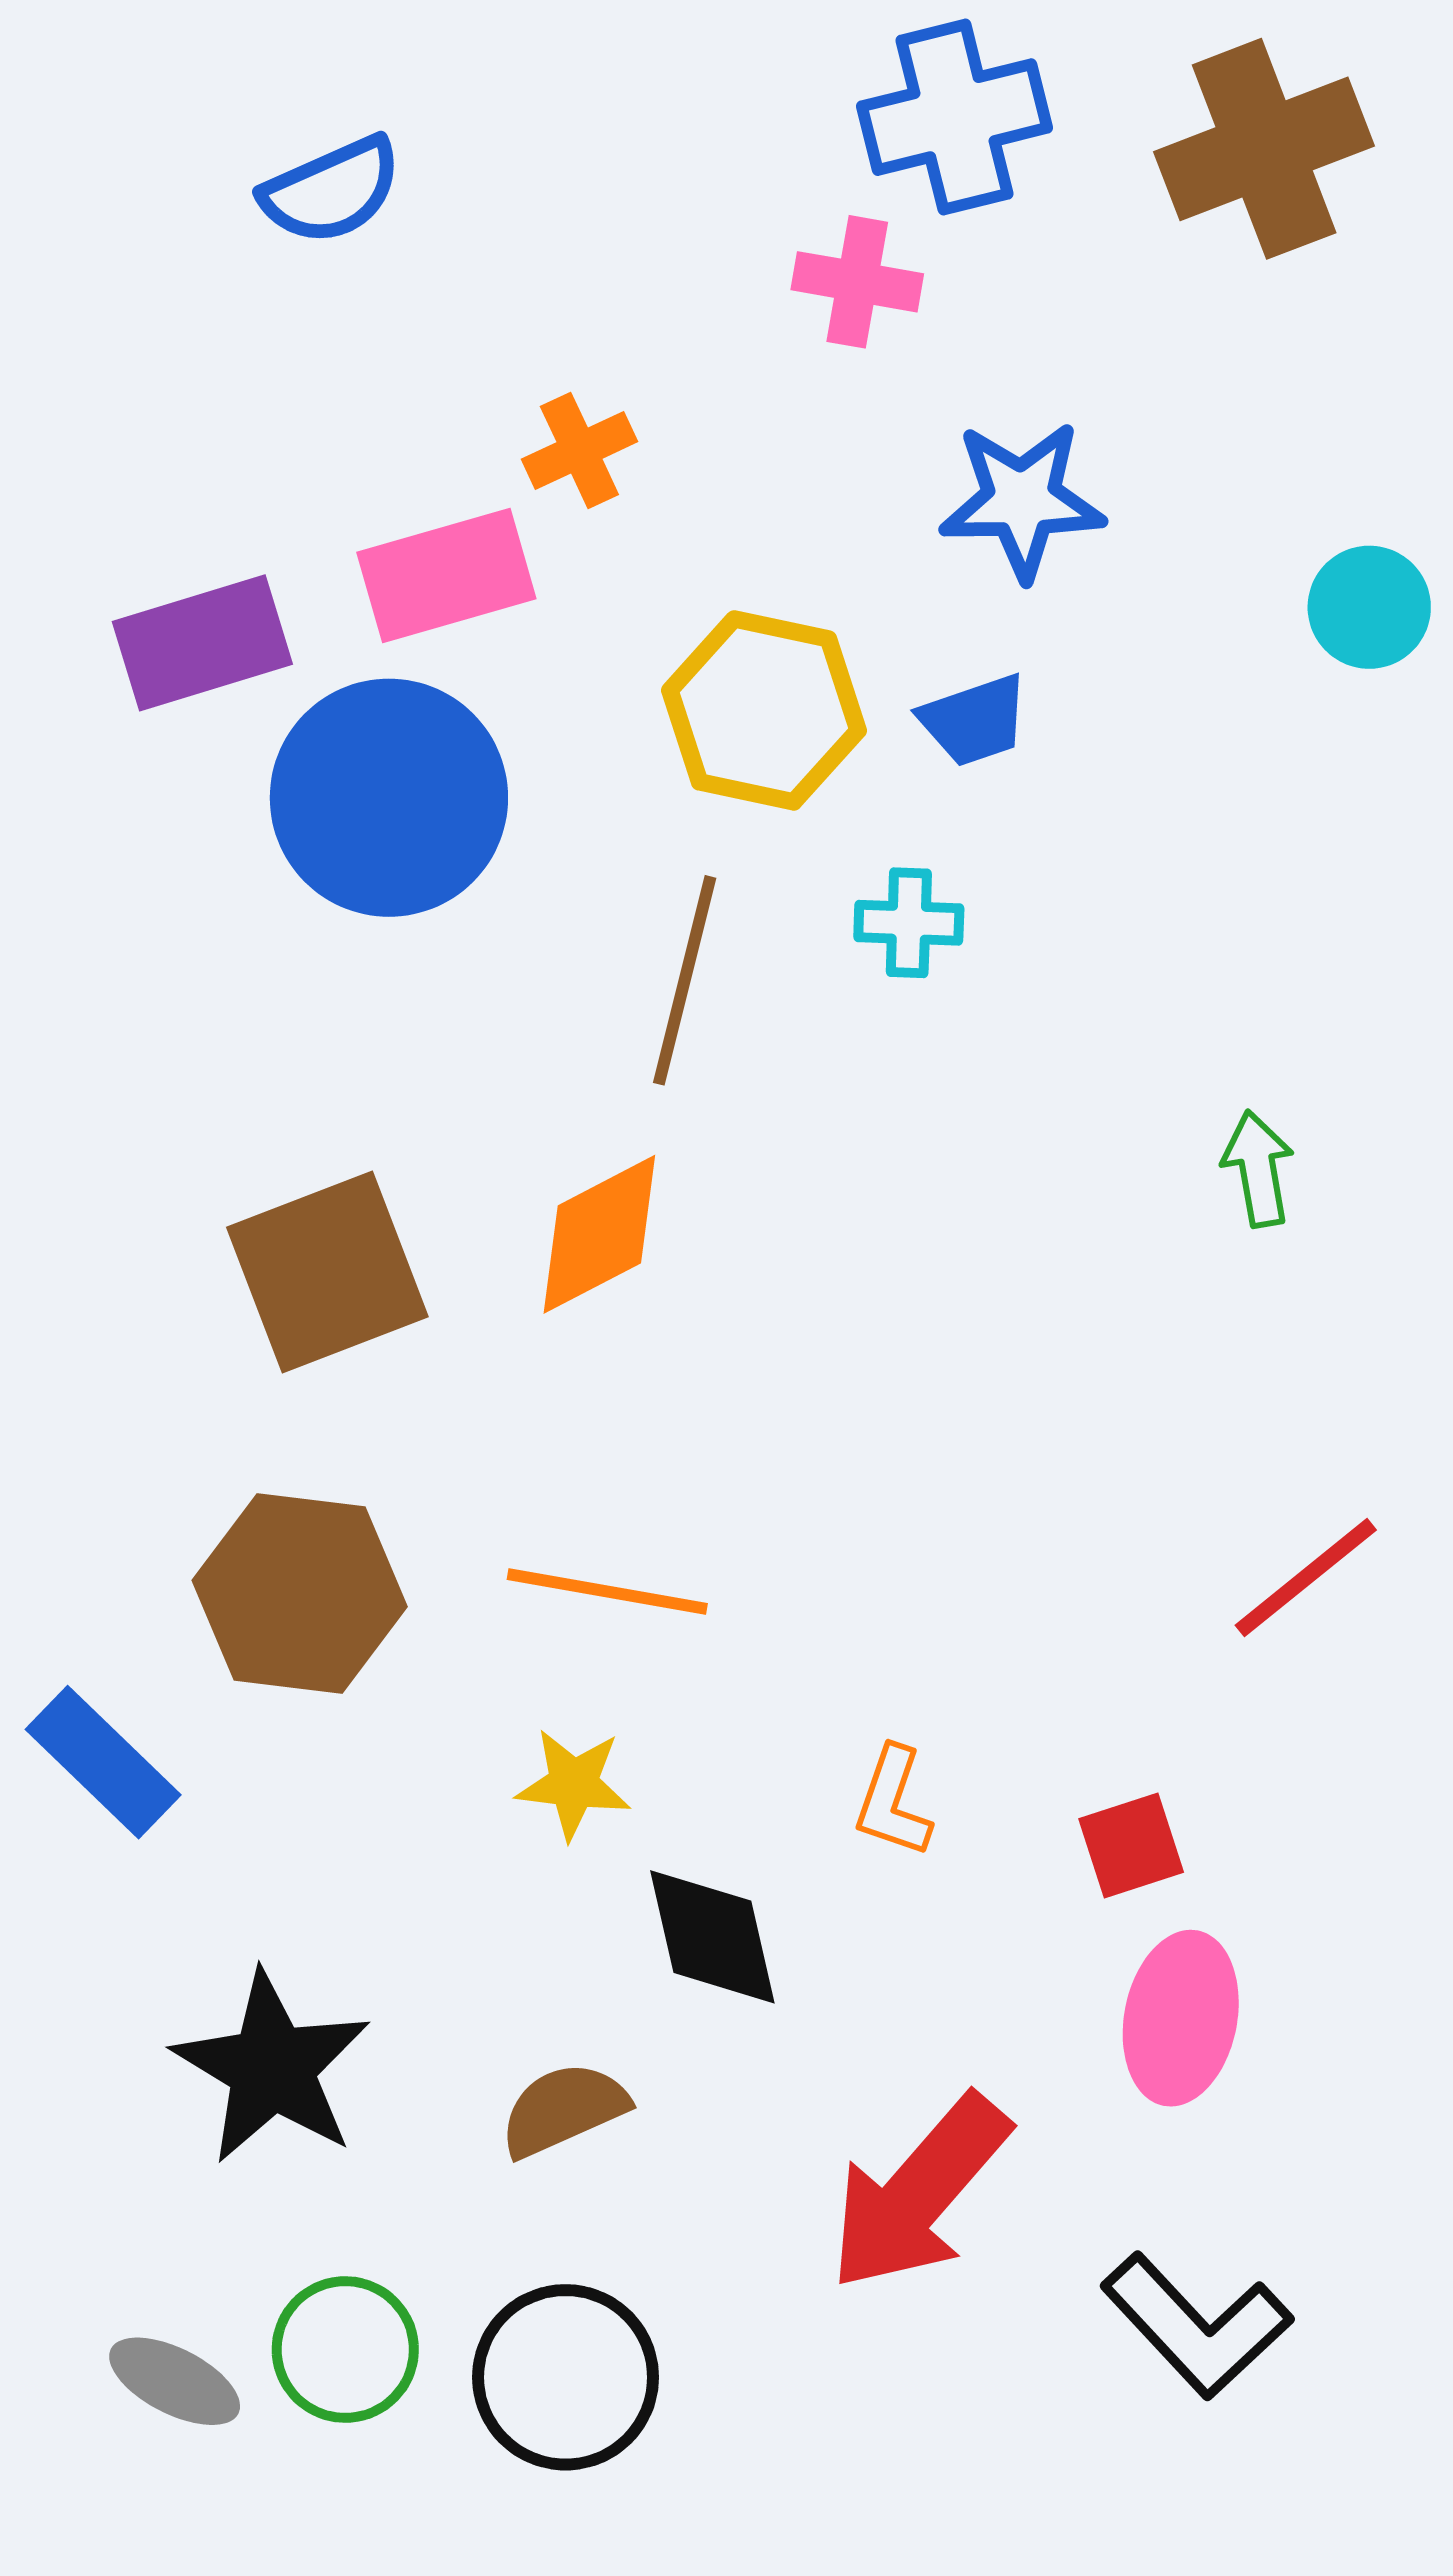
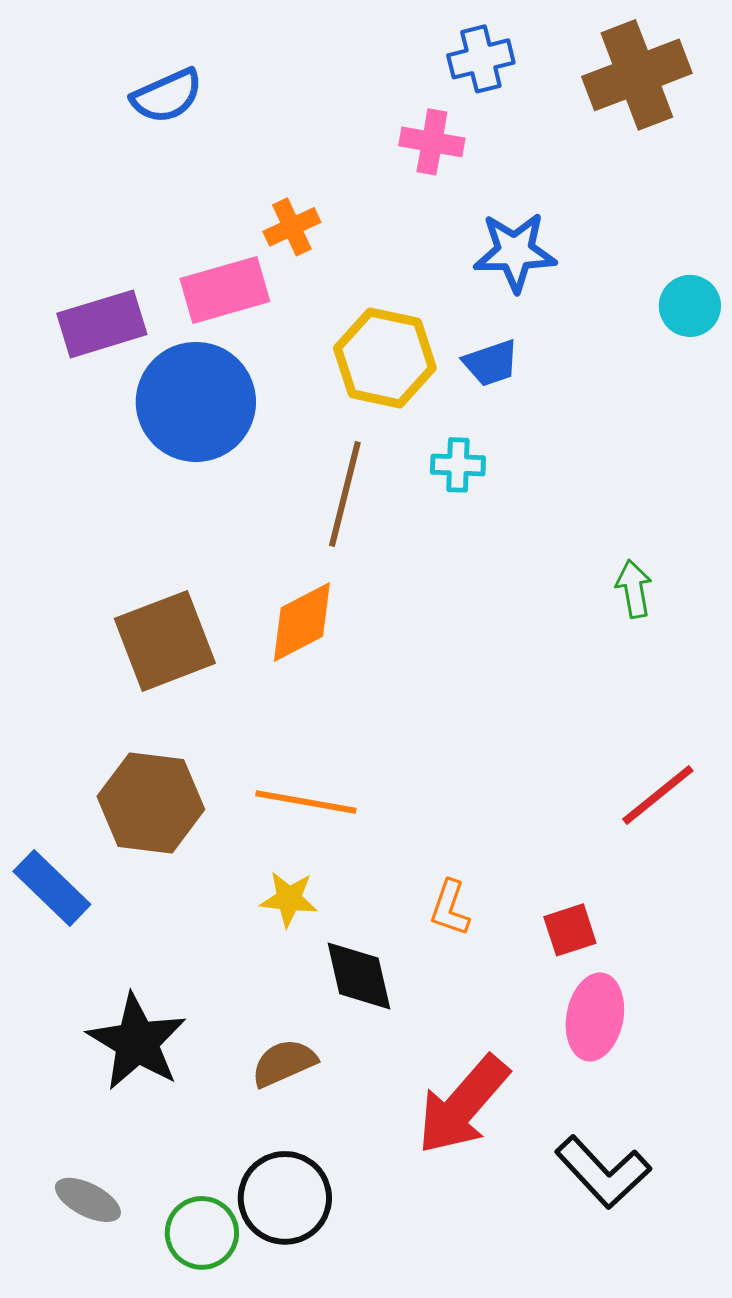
blue cross: (954, 117) -> (481, 59), size x0.7
green circle: (345, 2350) -> (202, 1233), moved

